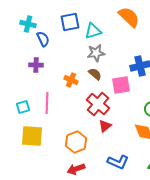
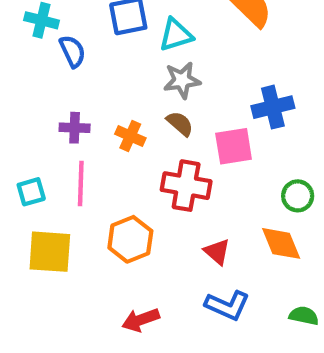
purple cross: (36, 65) -> (75, 128), moved
red cross: (98, 104) -> (186, 186), turned -30
red triangle: (105, 126) -> (217, 252), moved, turned -40
orange hexagon: (76, 142) -> (130, 239), moved

